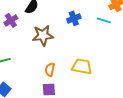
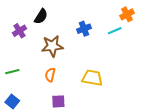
cyan line: (104, 20) -> (115, 31), turned -40
orange semicircle: (50, 69) -> (50, 75), moved

